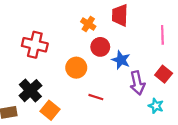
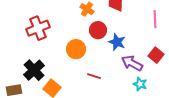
red cross: (35, 45) -> (38, 28), turned -35
purple arrow: (137, 83) -> (132, 63), turned 130
cyan star: (156, 106) -> (140, 84), moved

